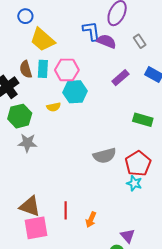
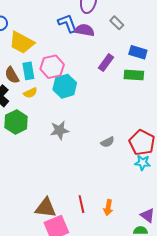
yellow semicircle: (54, 107) -> (30, 93), moved
green rectangle: (143, 120) -> (134, 75), moved
gray star: (27, 143) -> (60, 130), moved
gray semicircle: (105, 156) -> (108, 142), size x0.6

